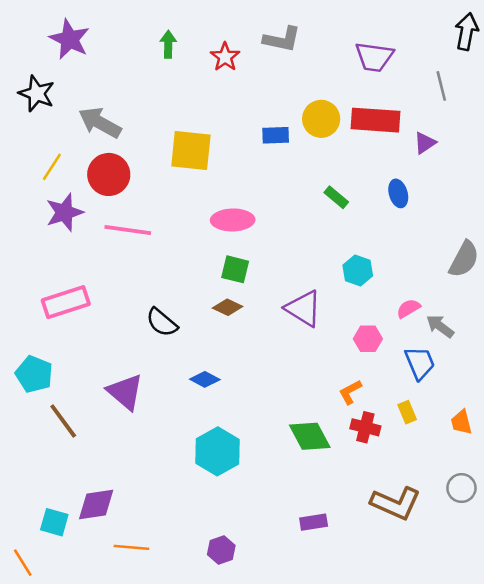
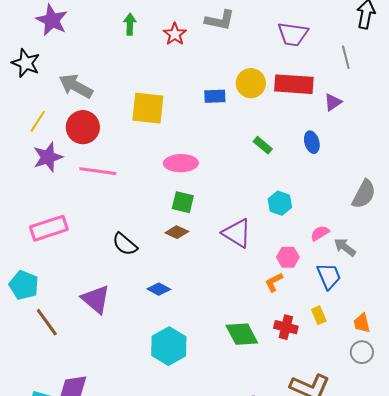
orange L-shape: (350, 392) -> (274, 282), moved
gray circle: (461, 488) -> (362, 352), moved

